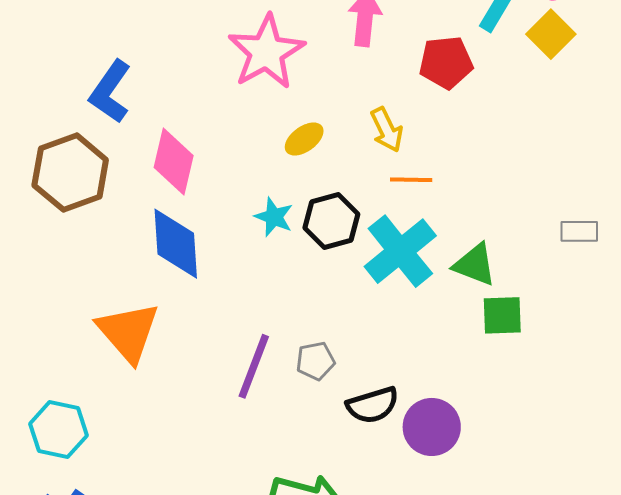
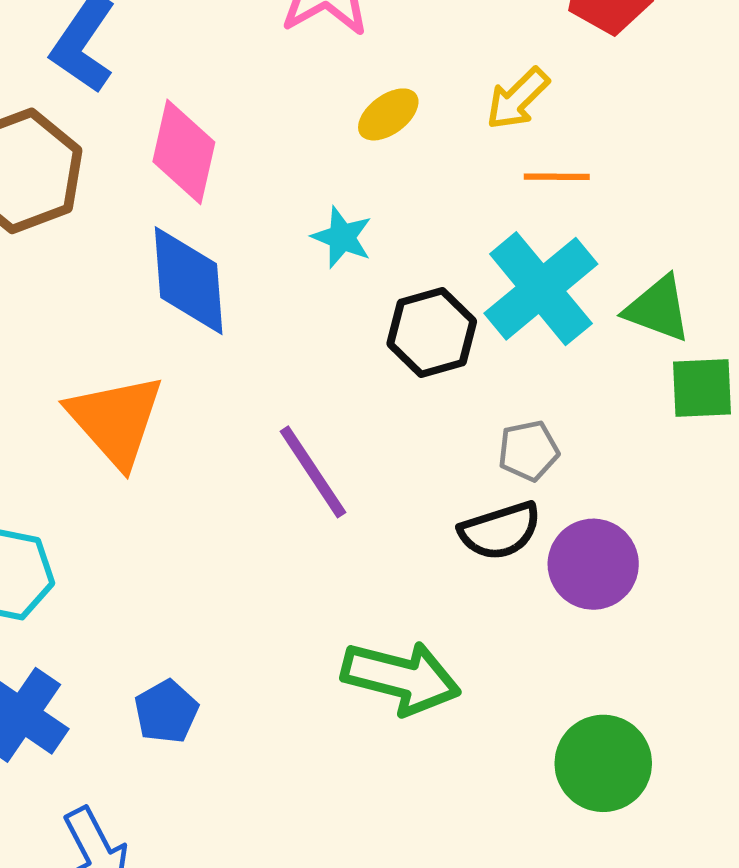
yellow arrow: (387, 130) -> (518, 99), turned 72
black hexagon: (331, 221) -> (432, 332), moved
gray pentagon: (316, 361) -> (528, 451), moved
purple line: (254, 366) -> (313, 472), turned -54

